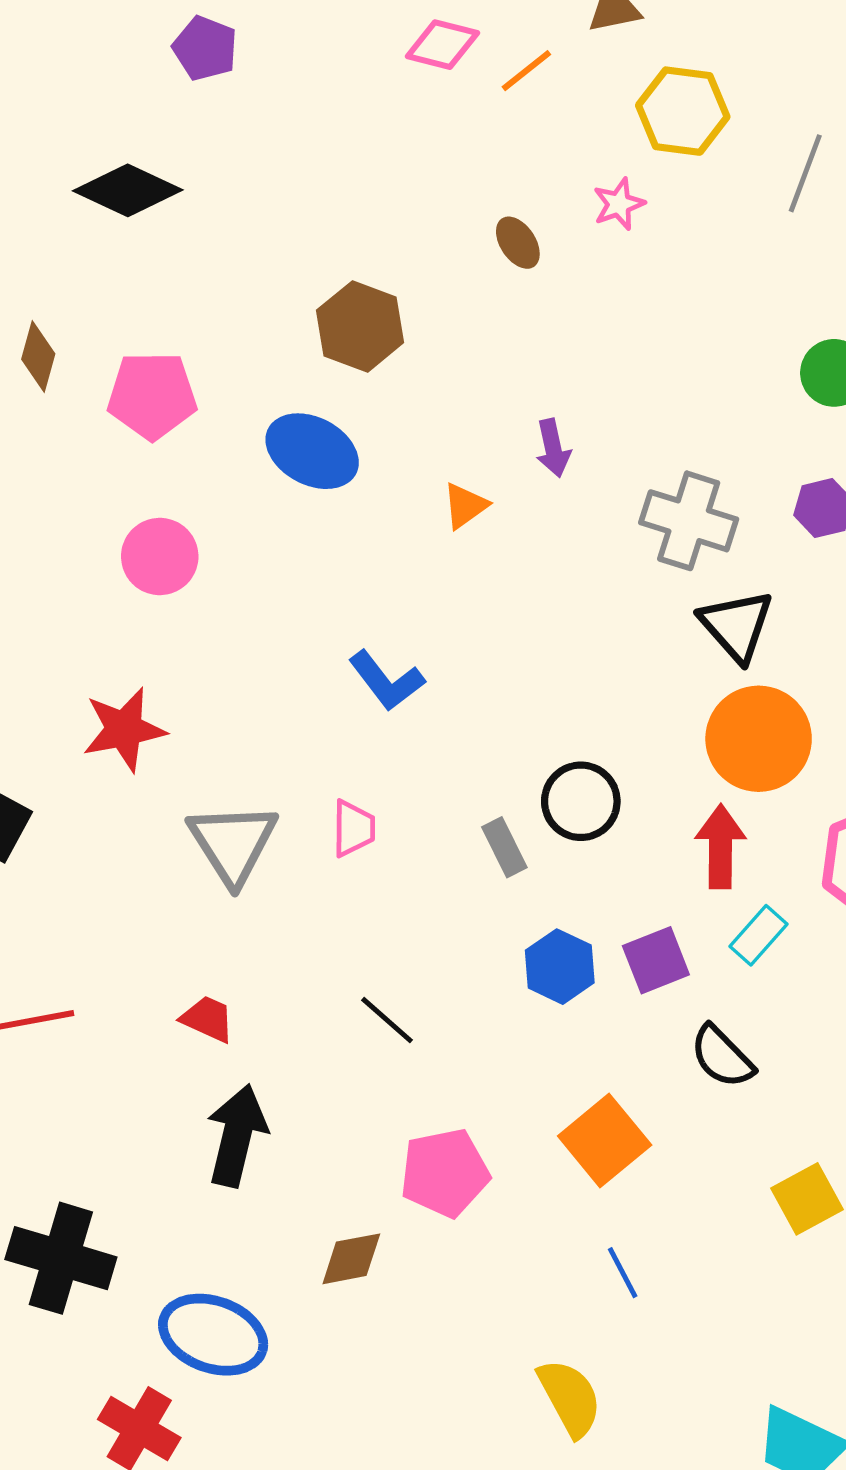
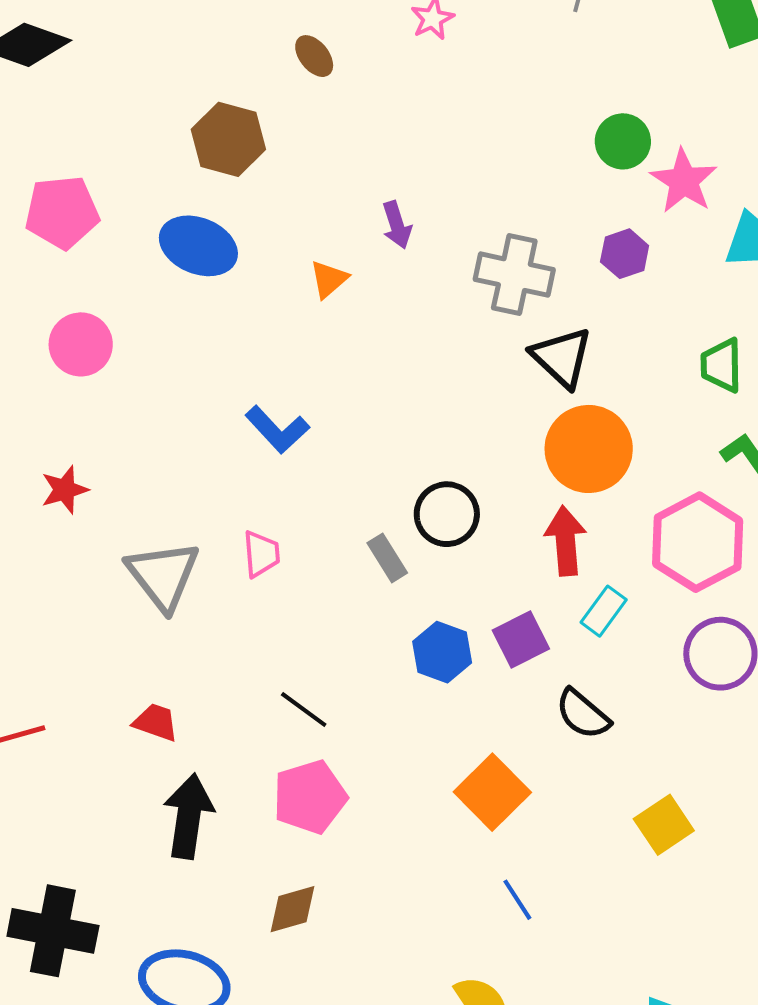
brown ellipse: (518, 243) -> (314, 56), moved
red star: (124, 729) -> (65, 490), size x0.7
pink pentagon: (445, 1173) -> (310, 797), moved

